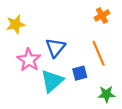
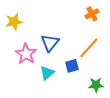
orange line: (99, 53) -> (89, 48), turned 65
cyan triangle: (52, 81) -> (47, 73), size x0.7

